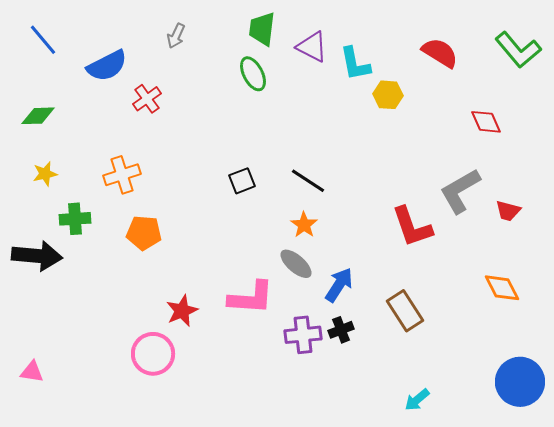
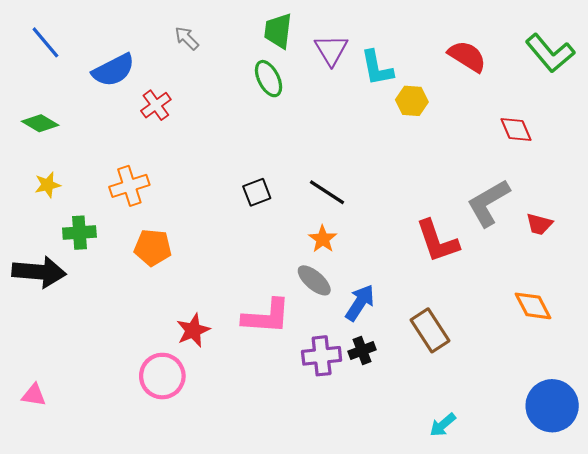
gray arrow: (176, 36) -> (187, 38), turned 110
purple triangle: (312, 47) -> (331, 50), turned 32
green diamond: (38, 116) -> (40, 123), turned 32

